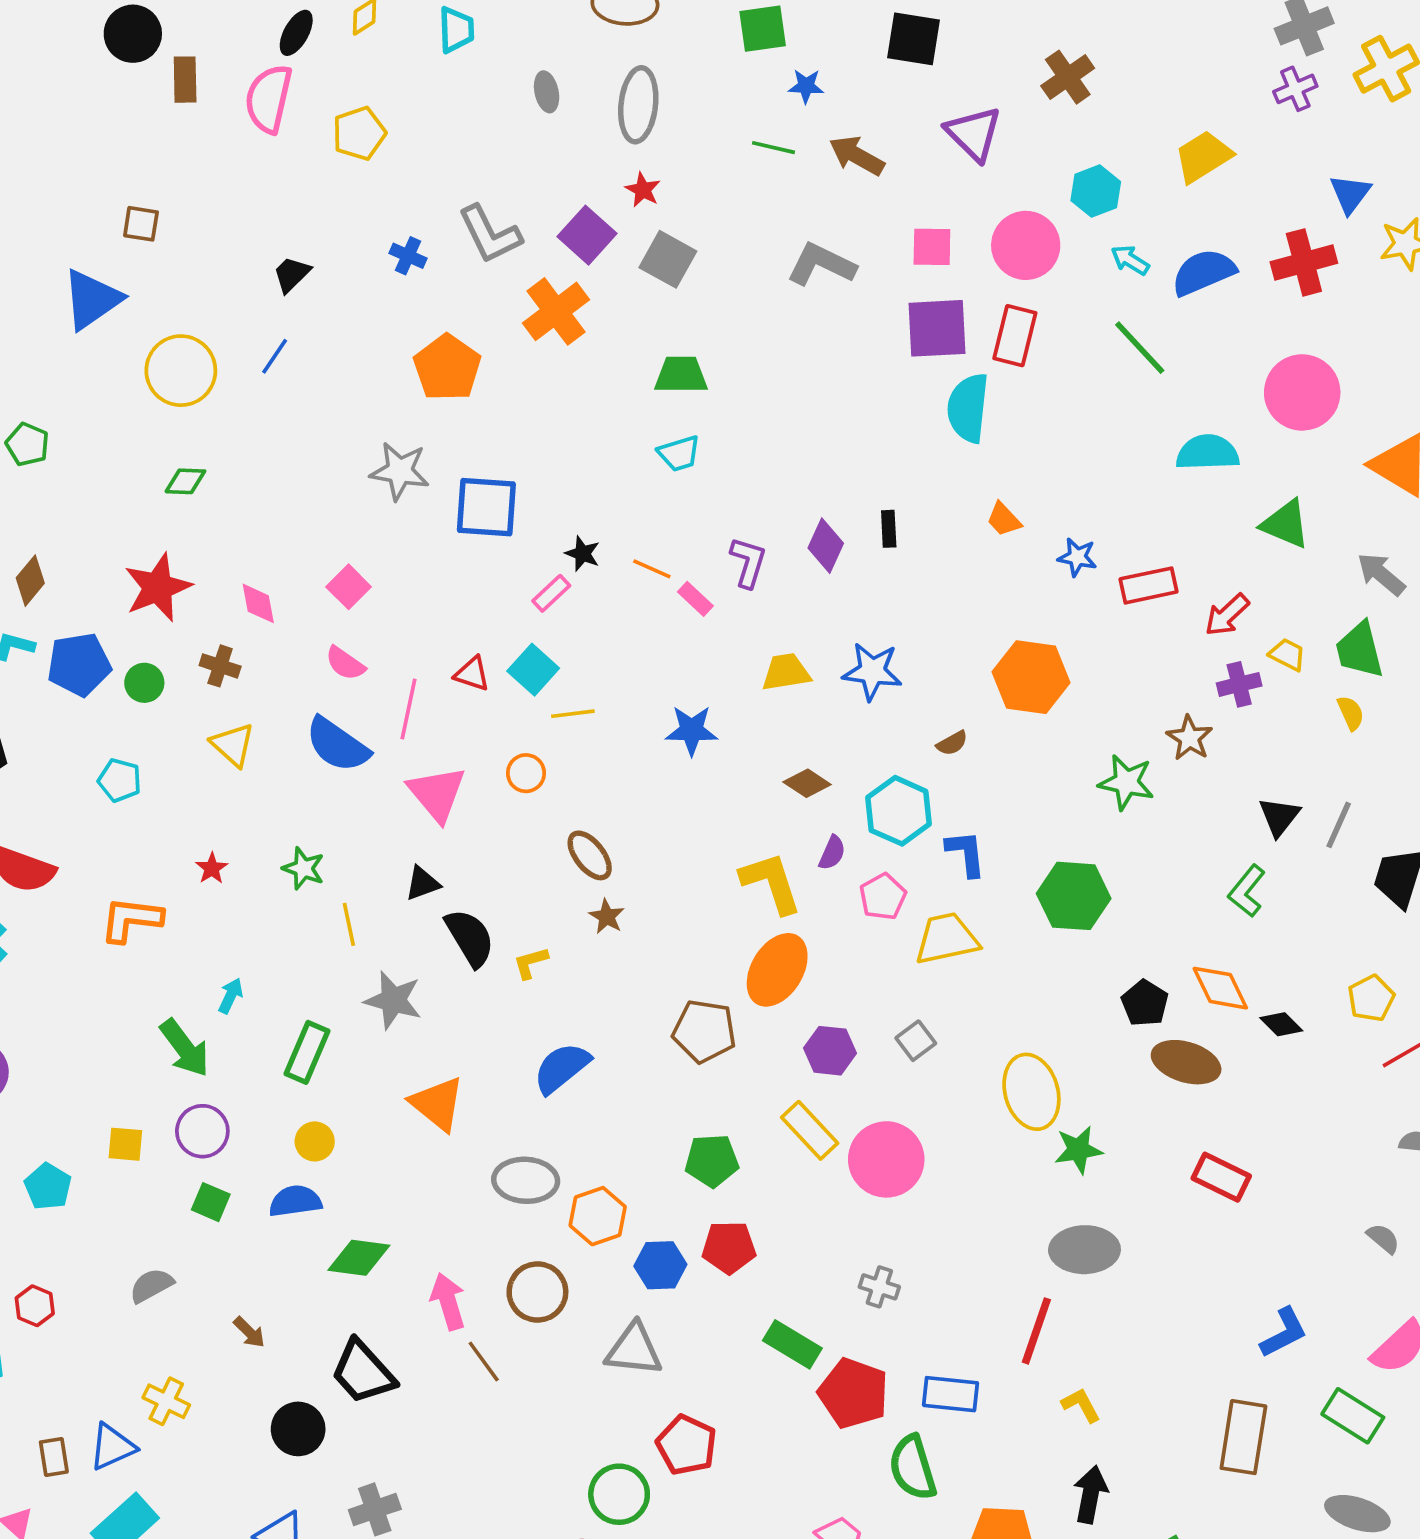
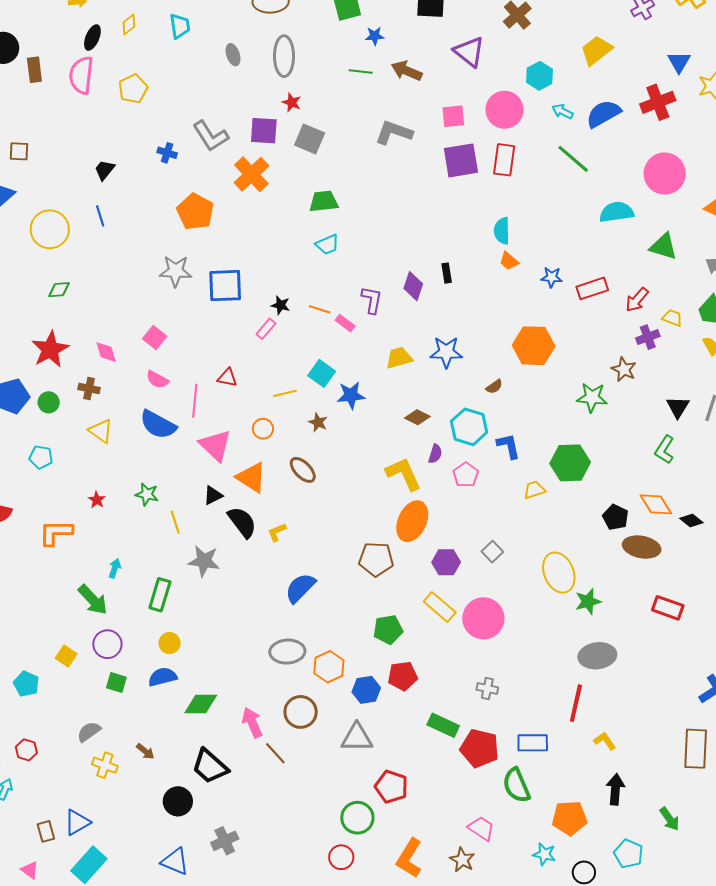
purple square: (587, 235) -> (264, 131), turned -32
blue line: (275, 356) -> (100, 216), turned -45
cyan semicircle: (968, 408) -> (502, 231), moved, size x0.7
cyan square: (533, 670) -> (322, 373), moved
brown star: (607, 917) -> (318, 422), moved
yellow trapezoid: (947, 939) -> (534, 490), moved, size x0.6
orange triangle: (437, 1104) -> (251, 477), moved
yellow square: (125, 1144) -> (66, 656), turned 35
yellow cross: (166, 1401) -> (105, 765), moved

